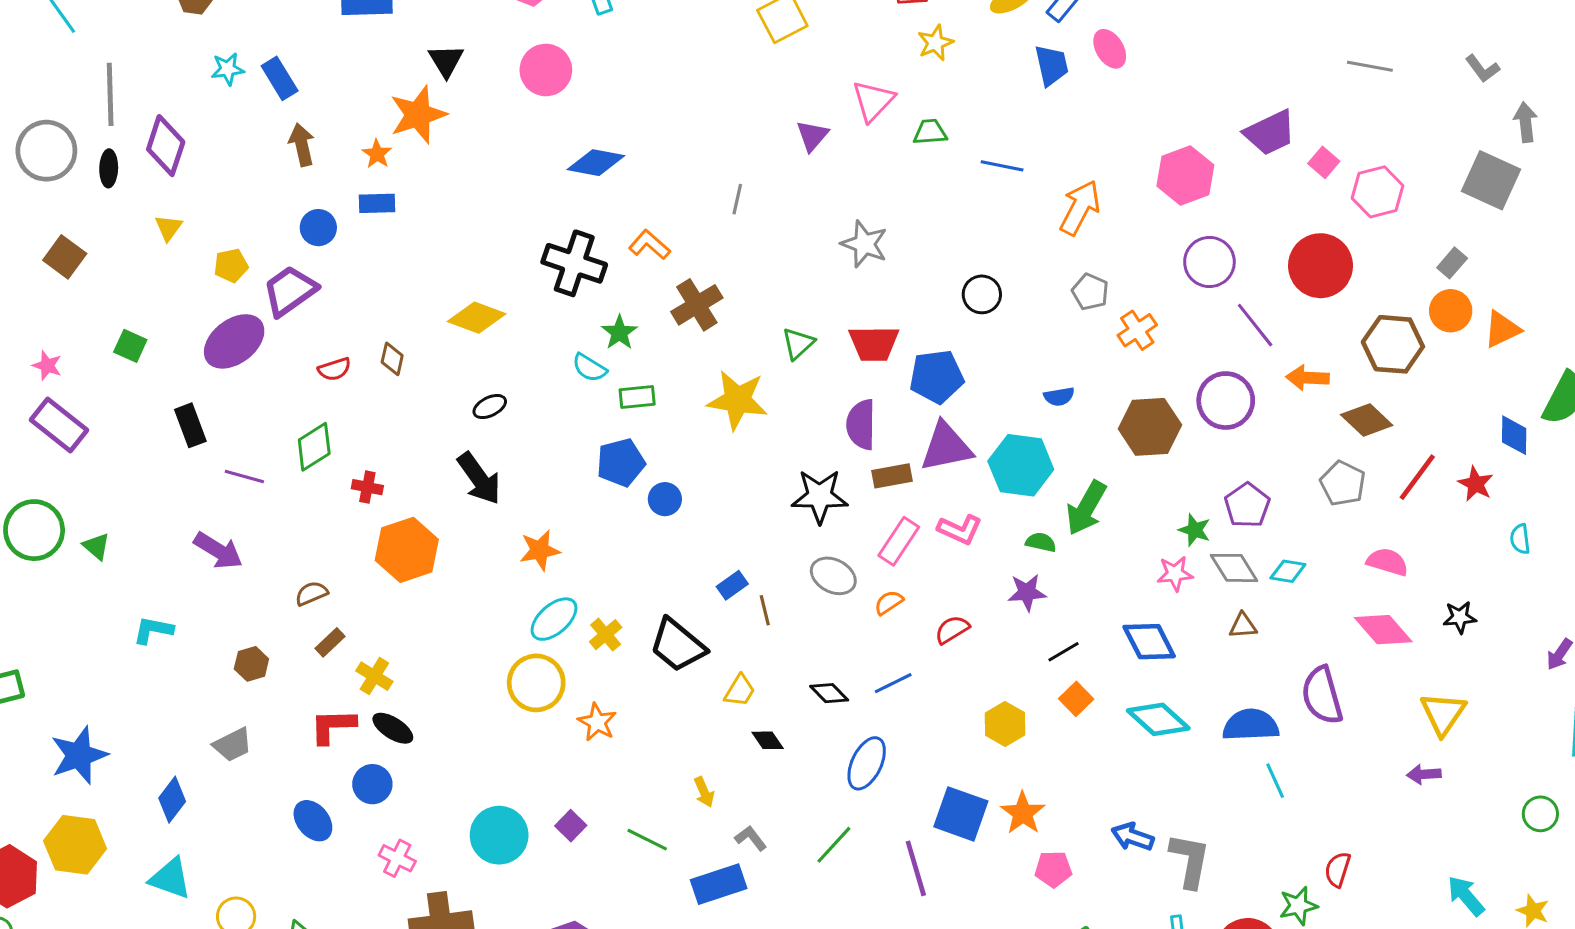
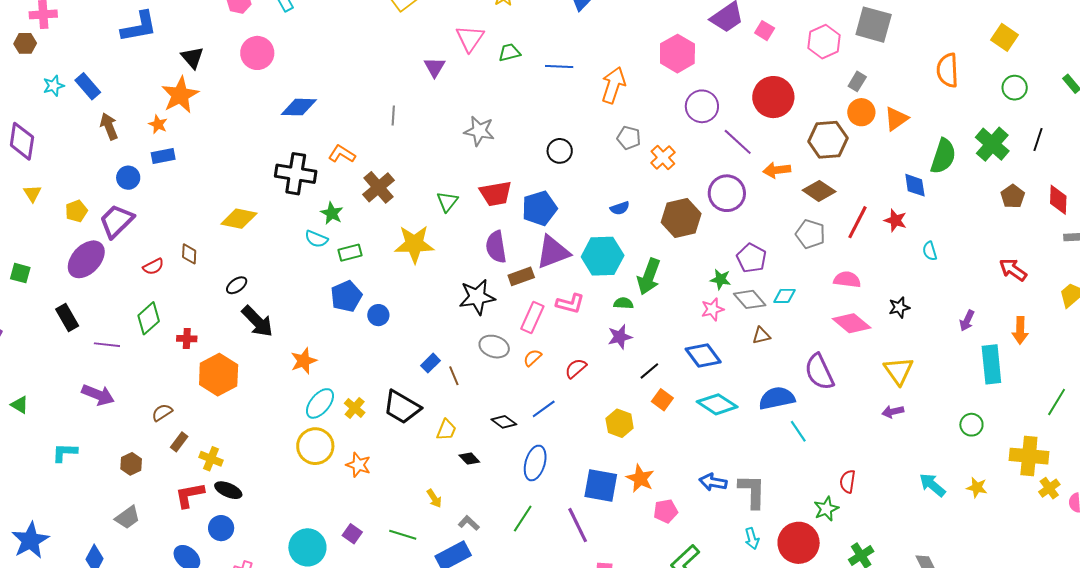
pink hexagon: (1378, 192) -> (824, 42), moved
black ellipse: (490, 407) -> (237, 285), moved

